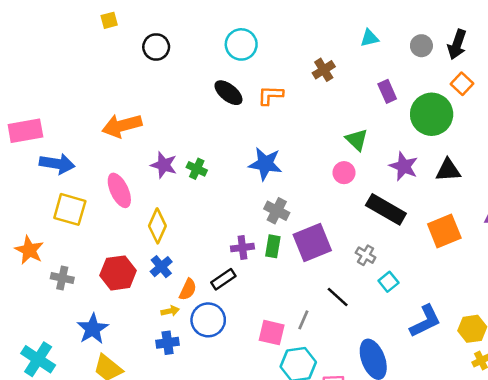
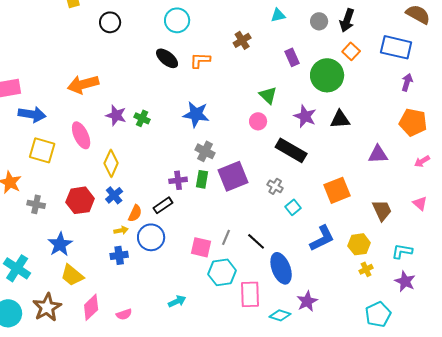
orange square: (444, 231) -> (337, 190), moved
black line: (338, 297) -> (256, 241), moved

